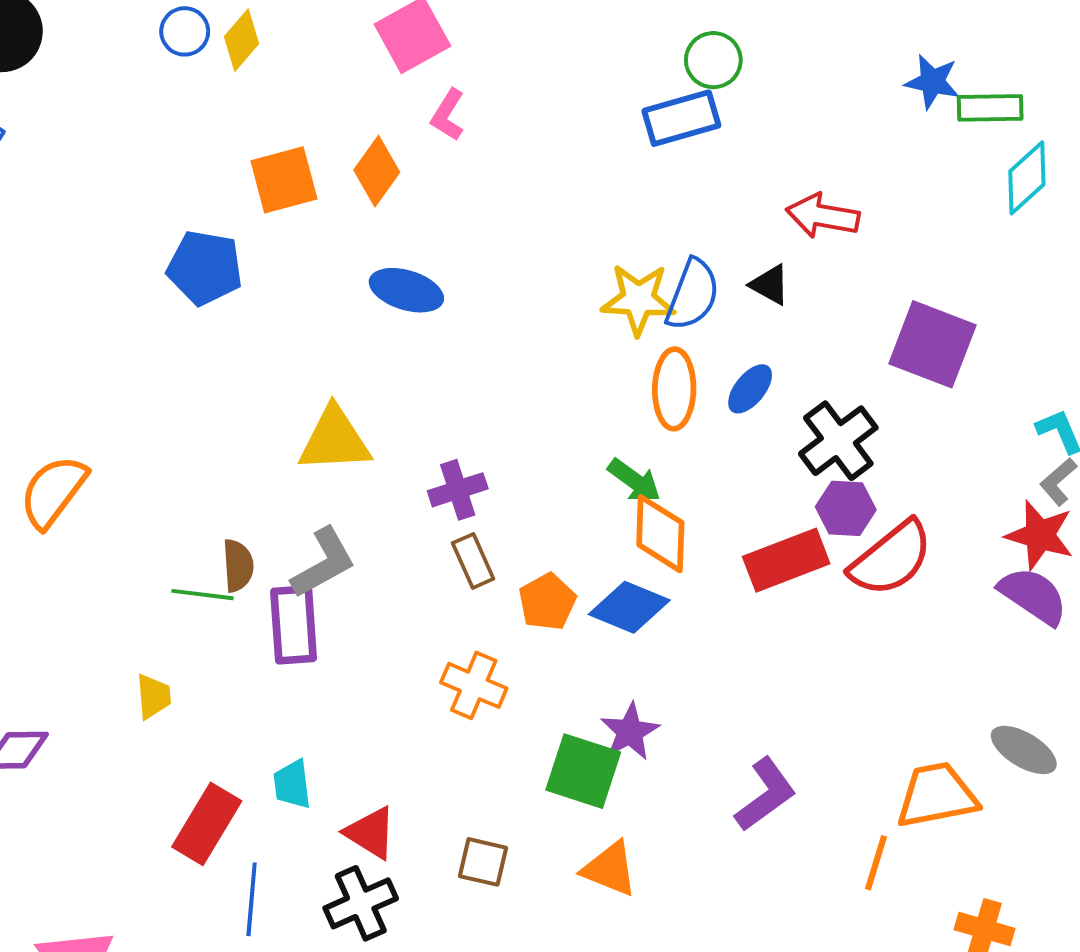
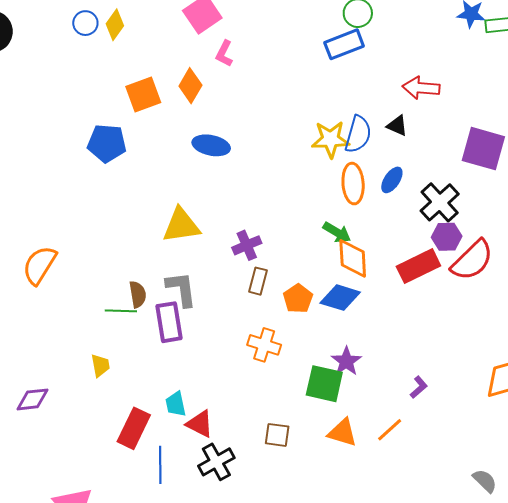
brown rectangle: (473, 561) -> (258, 281), turned 44
gray L-shape: (323, 563) -> (181, 289), turned -63
purple L-shape: (765, 795) -> (419, 387), size x0.6
red triangle: (371, 833) -> (200, 424), moved
orange line: (876, 863) -> (390, 430), moved, turned 36

